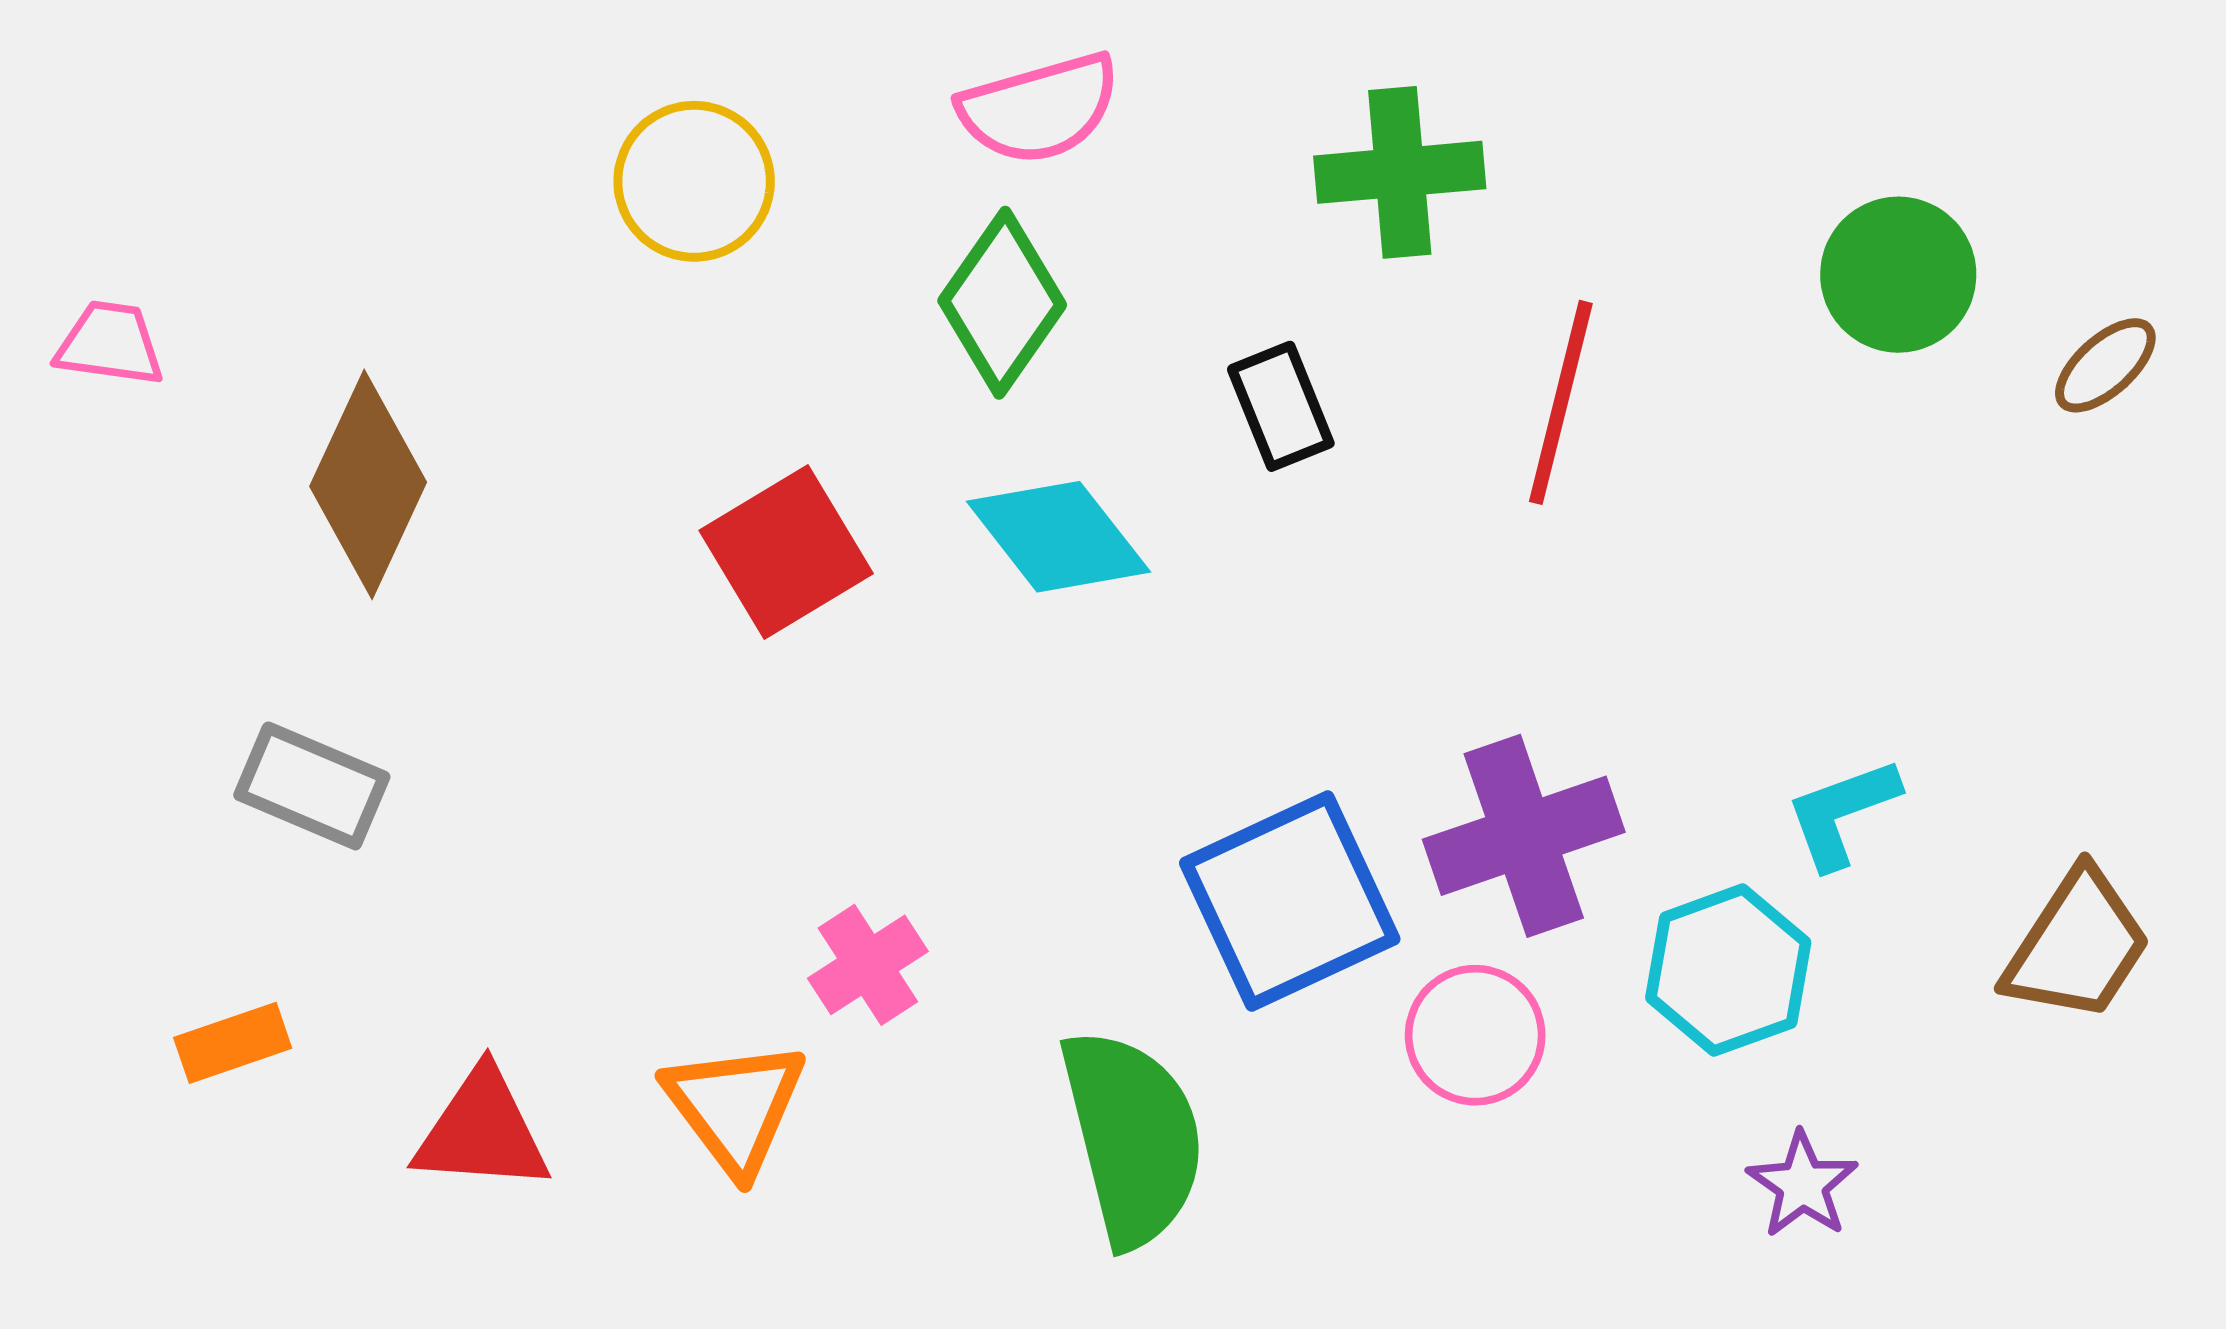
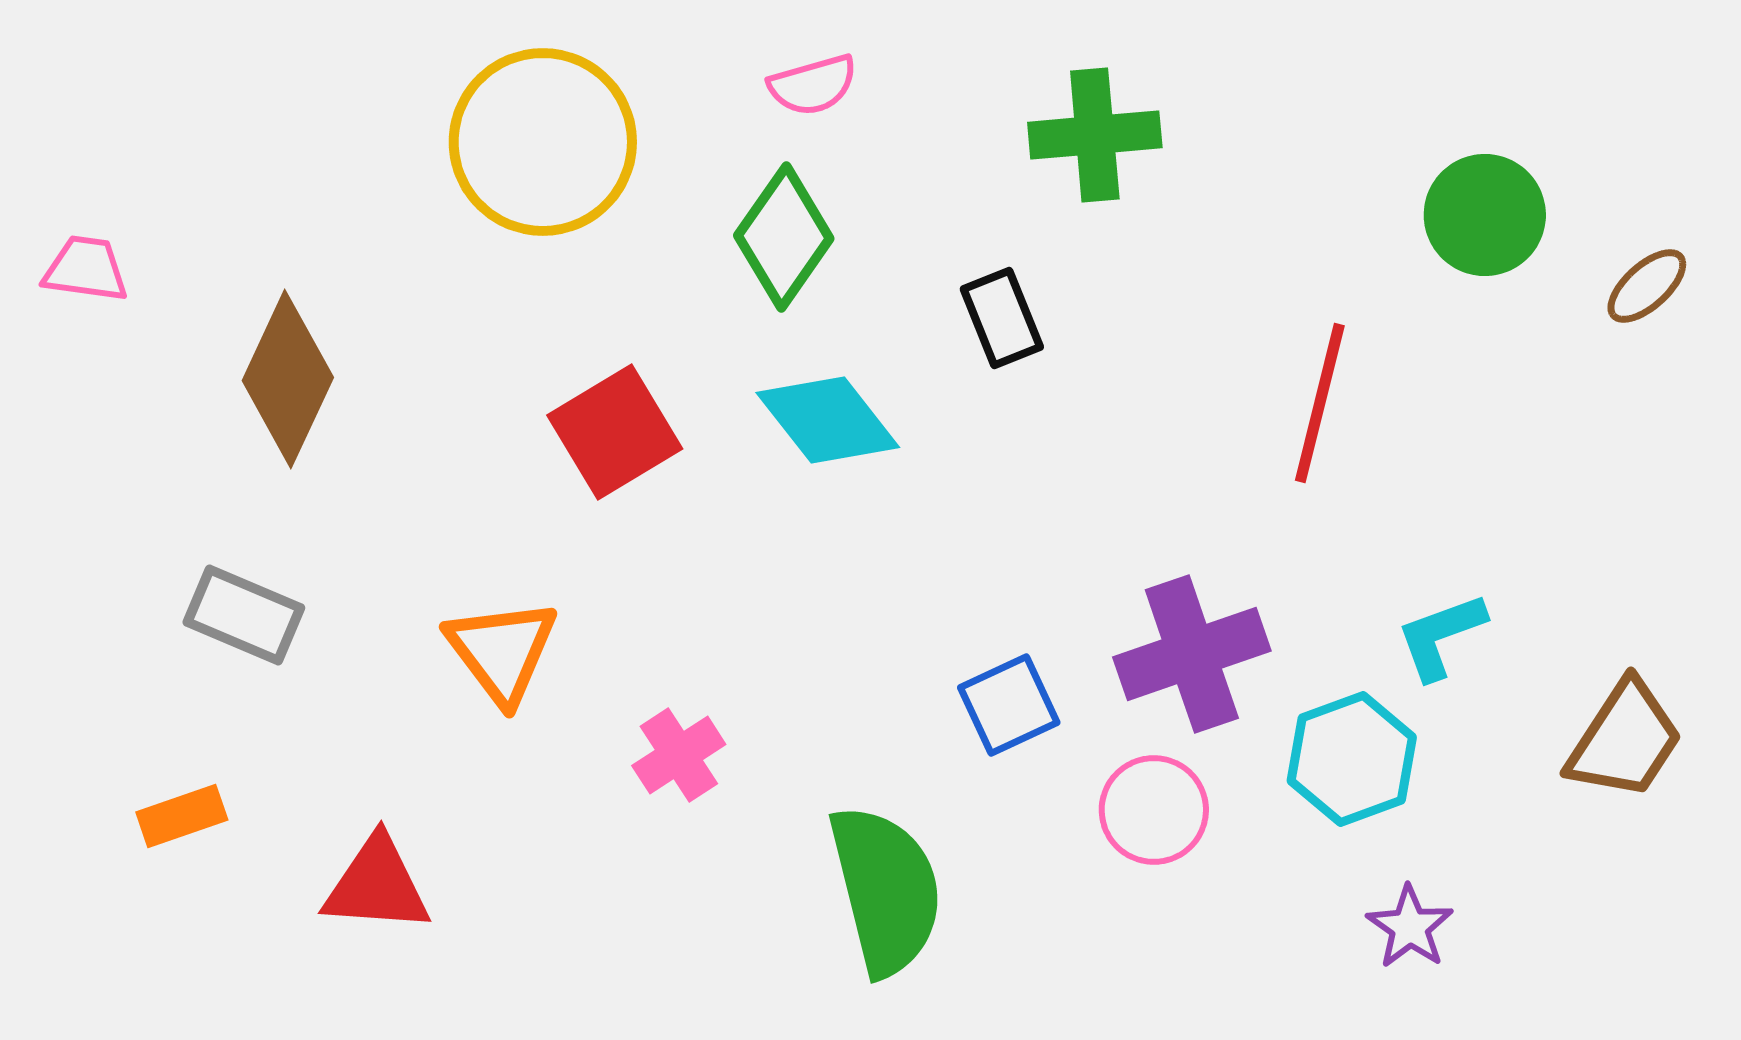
pink semicircle: (1039, 108) -> (813, 85), size x0.7
yellow circle: (694, 181) -> (543, 142), size x1.5
red line: (1561, 402) -> (1320, 403), moved
blue square: (1290, 901) -> (1009, 705), size x0.6
orange triangle: (735, 1107) -> (502, 651), moved

